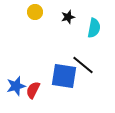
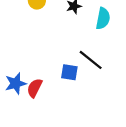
blue square: (64, 76) -> (69, 72), size x0.6

